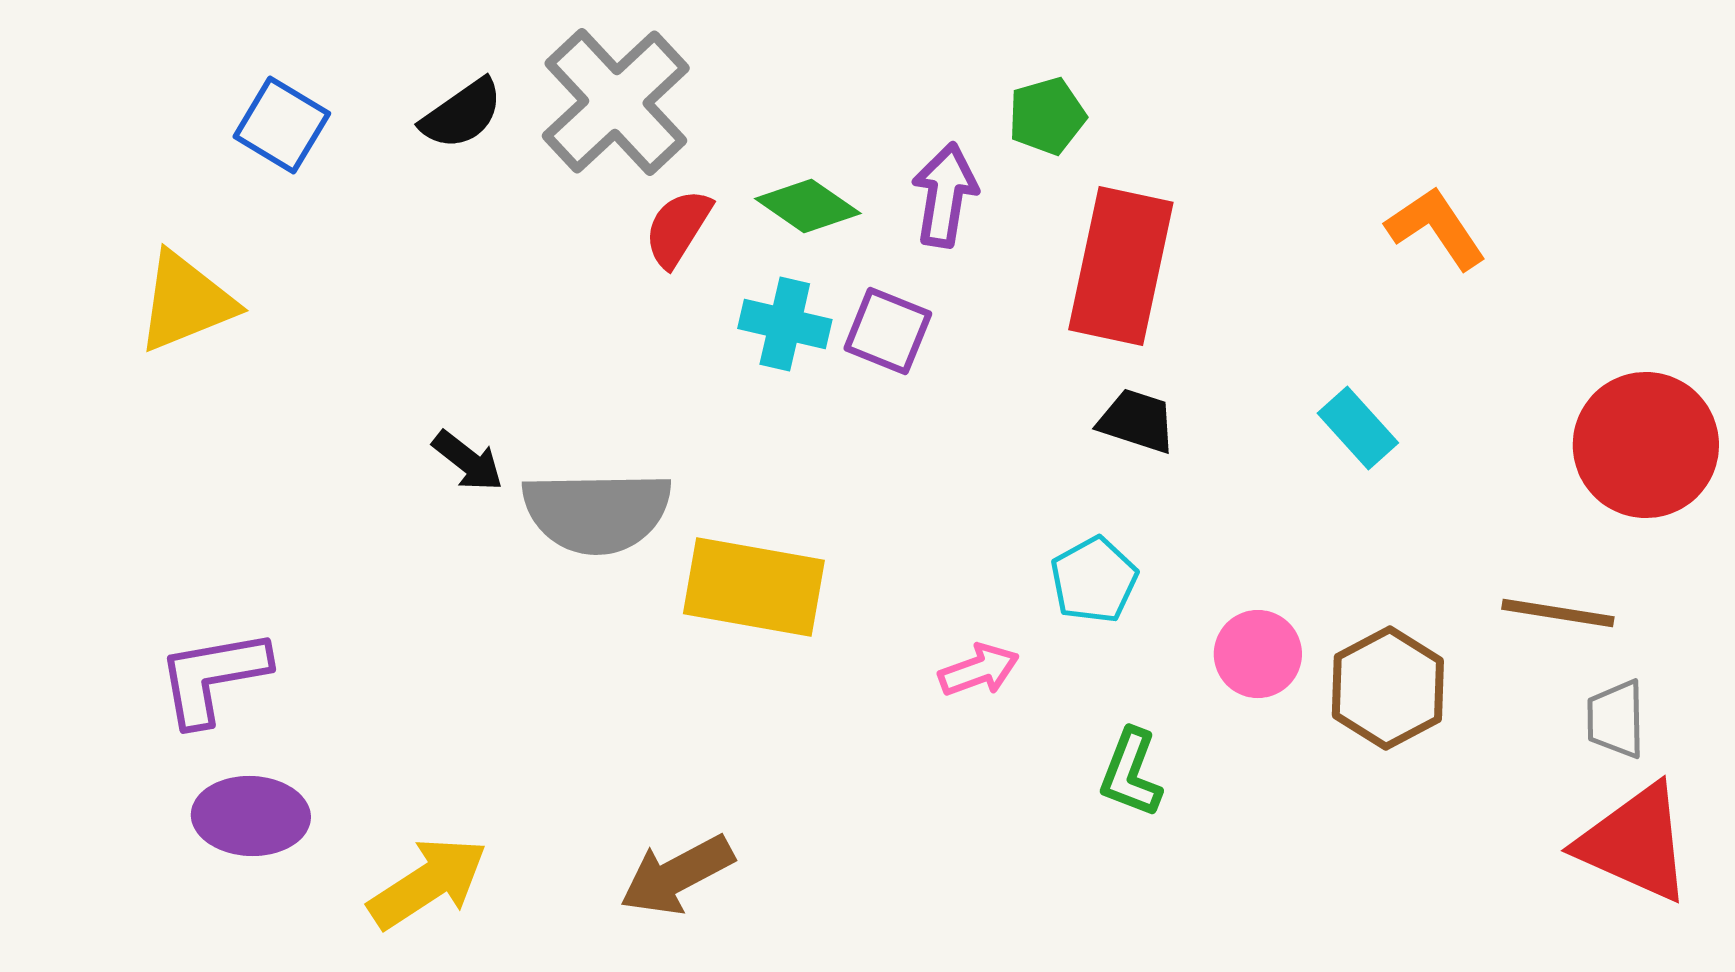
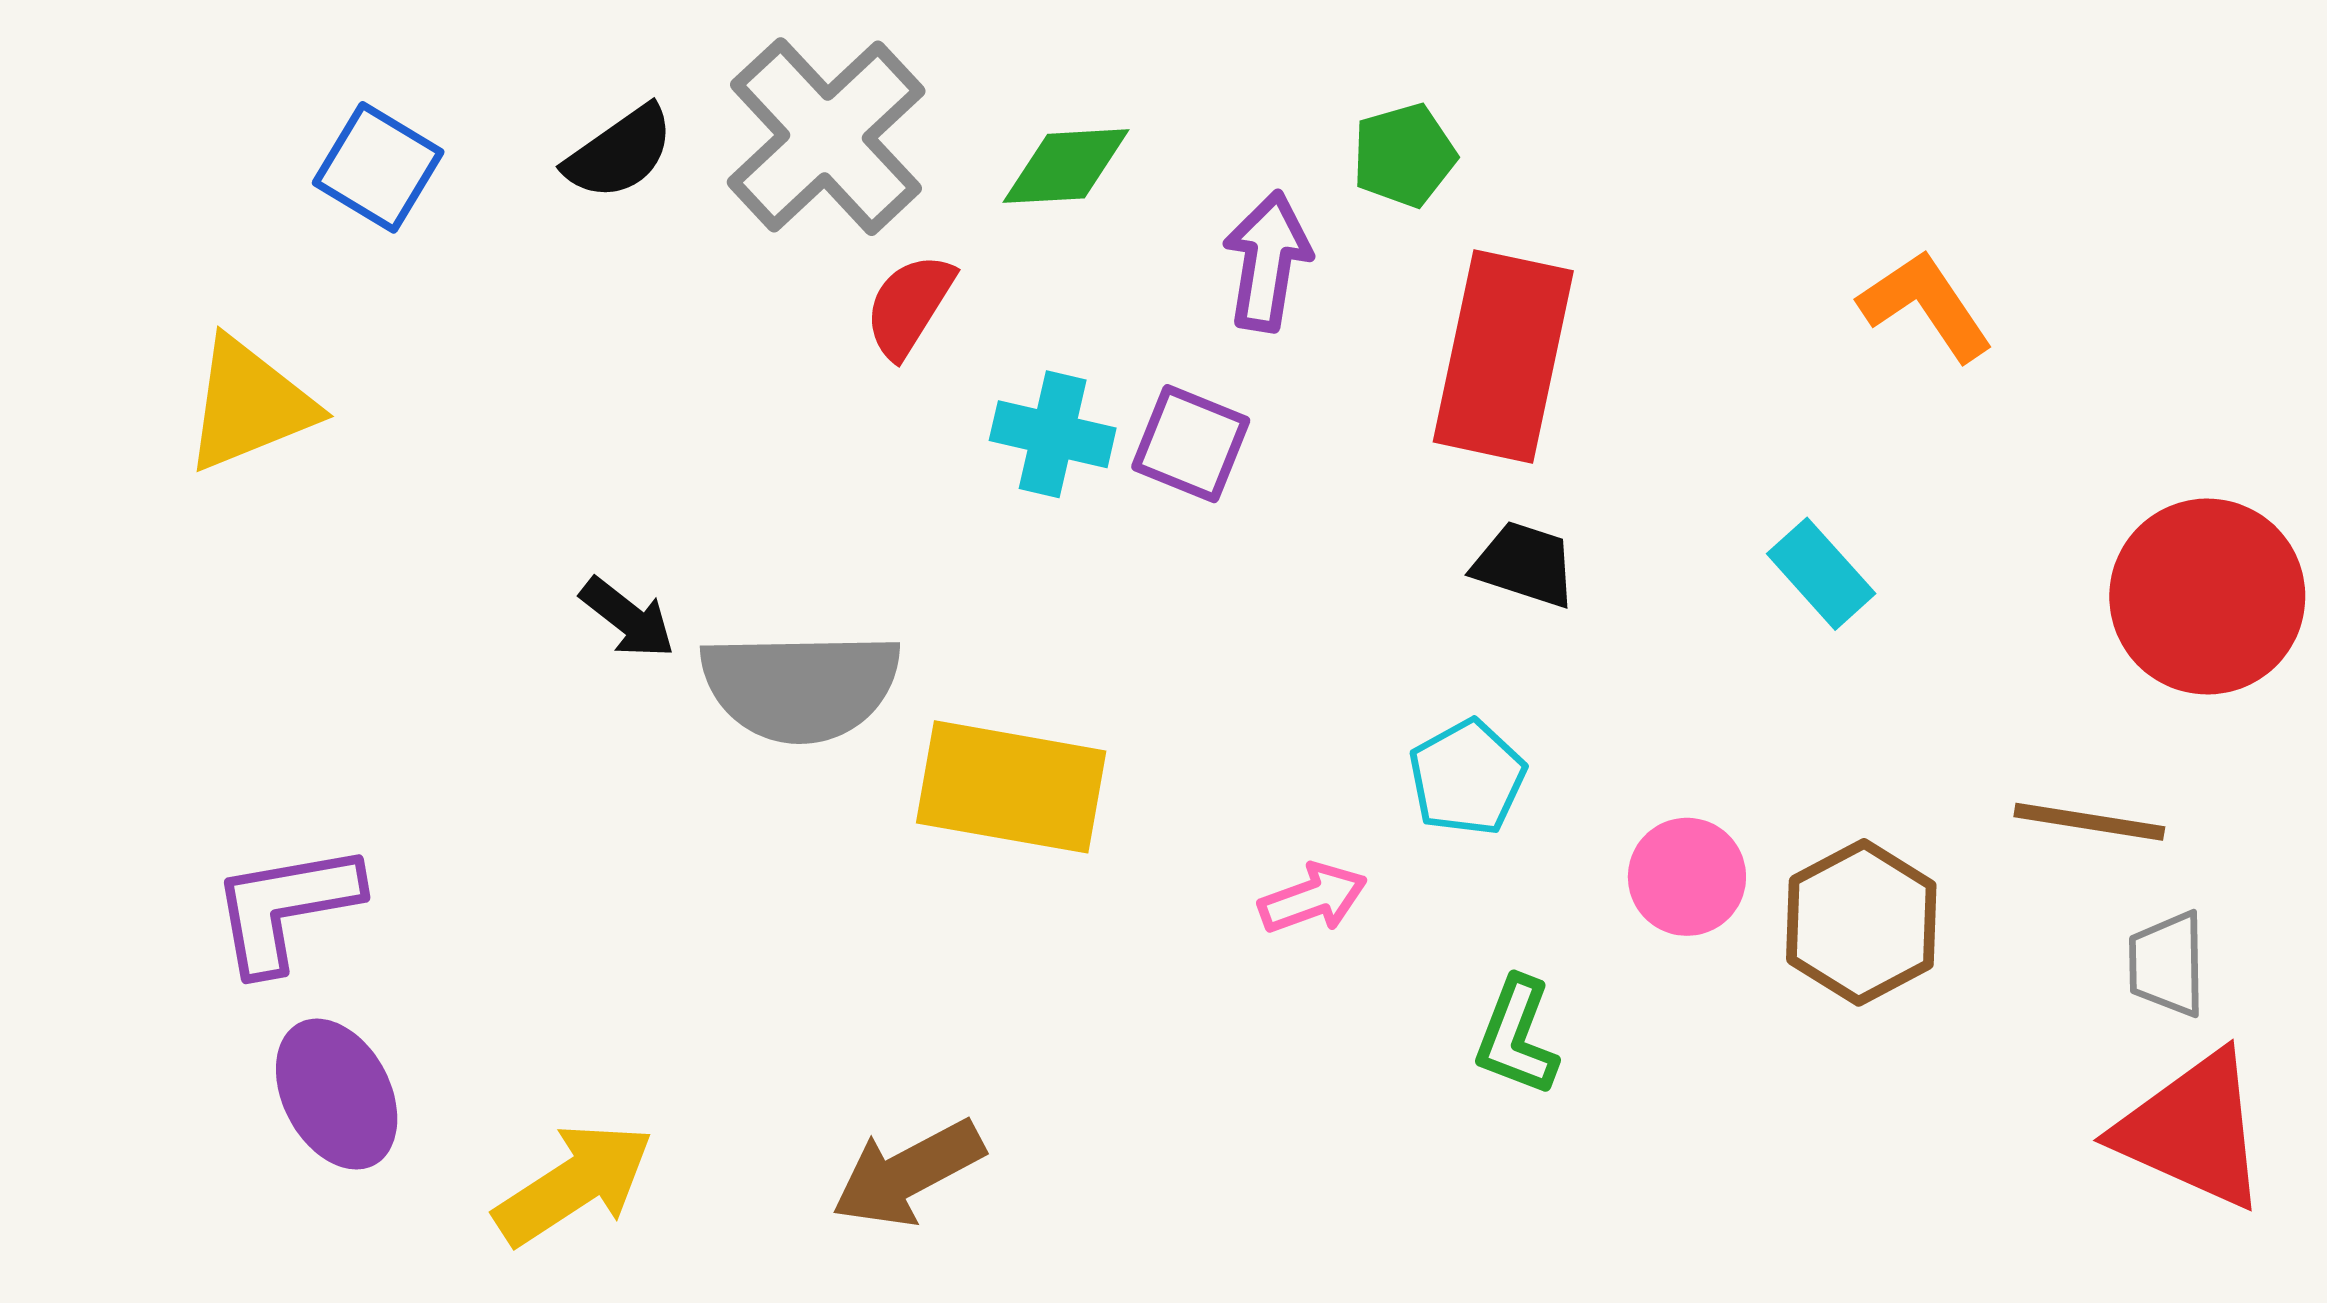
green diamond: (808, 206) -> (1066, 166), moved, turned -38
purple ellipse: (251, 816) -> (337, 1094), turned 60

